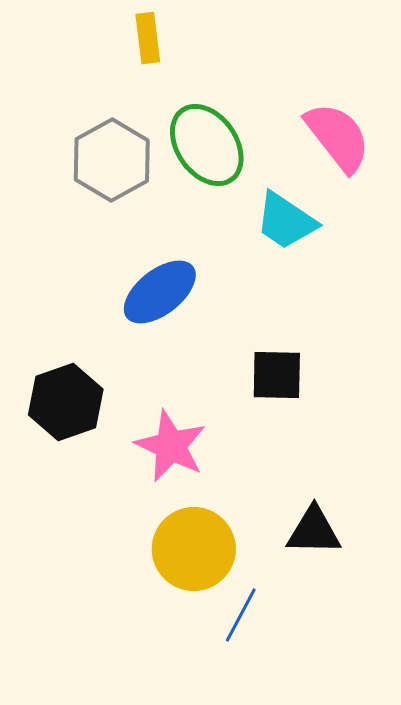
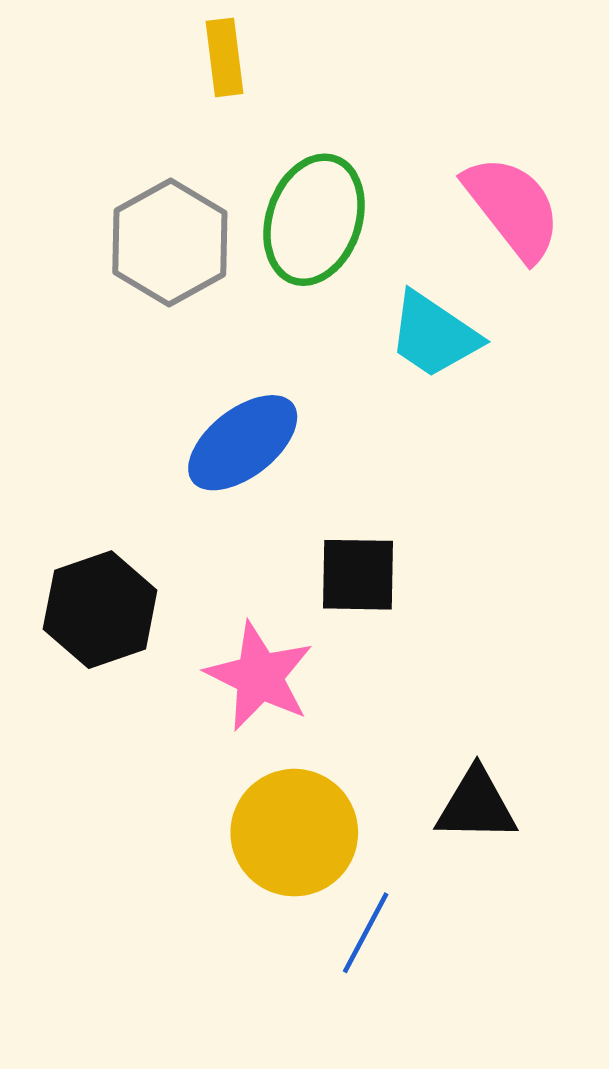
green ellipse: (207, 145) -> (314, 220), turned 54
black square: (277, 375) -> (358, 575), moved

